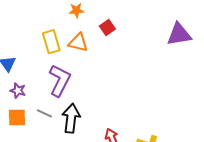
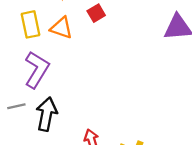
gray line: (44, 113) -> (16, 106), turned -42

